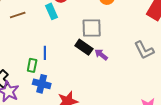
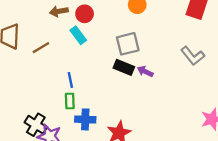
blue line: (45, 53) -> (70, 80), moved

